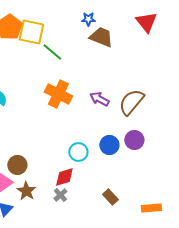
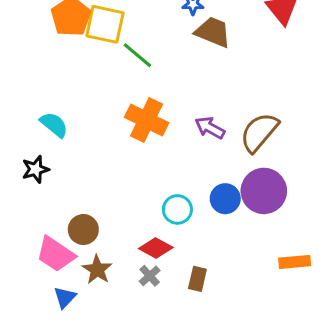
purple circle: (134, 140) -> (264, 191), size x1.5
red diamond: (64, 177) -> (156, 248), turned 45
brown rectangle: (110, 197) -> (197, 279), moved, turned 56
orange rectangle: (151, 208) -> (295, 262), moved

